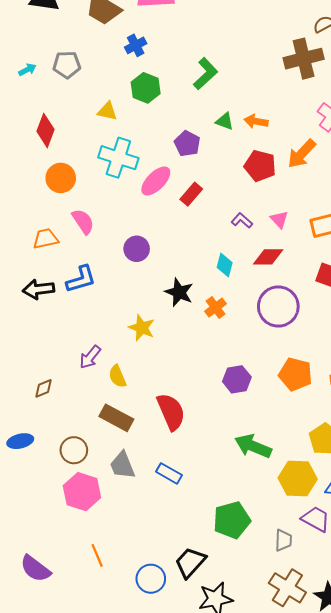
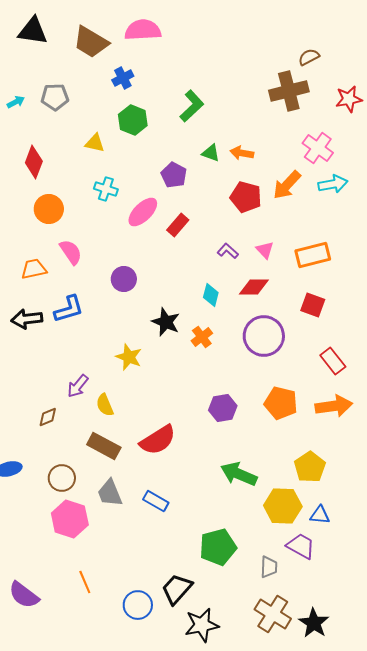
cyan cross: (118, 158) -> (106, 189), size x0.6
brown diamond: (44, 388) -> (48, 417), moved
red semicircle: (171, 412) -> (158, 440), turned 81

